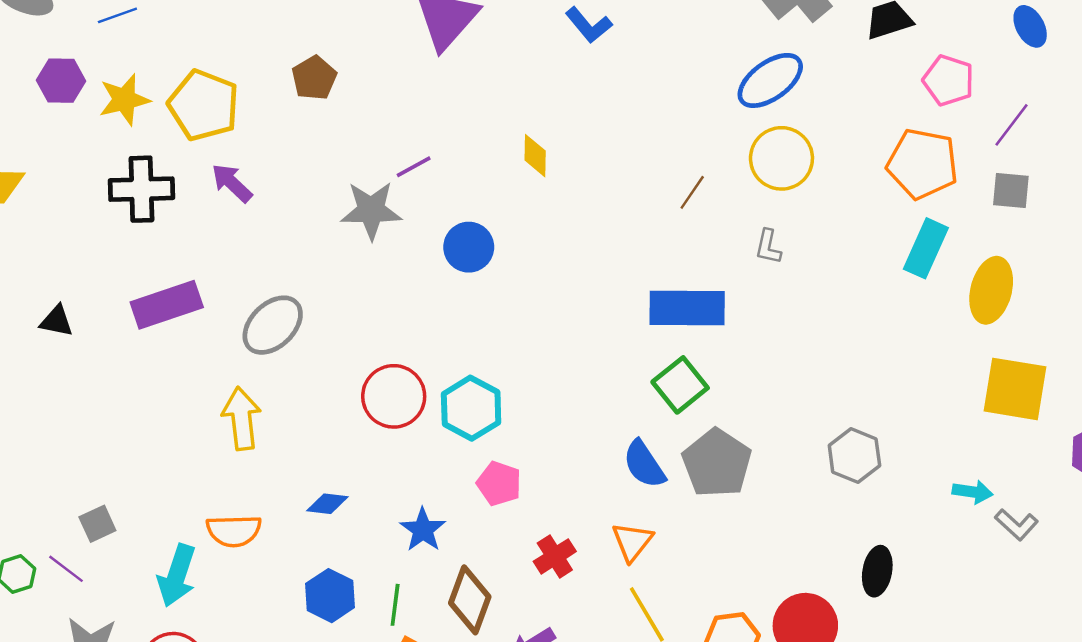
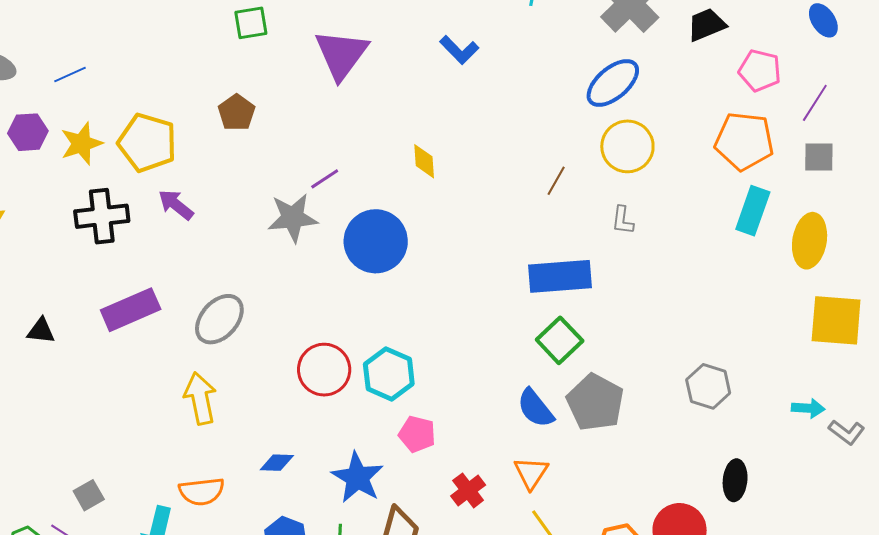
blue circle: (469, 247) -> (376, 241), size x1.5
blue star: (423, 530) -> (357, 478), size x1.4

